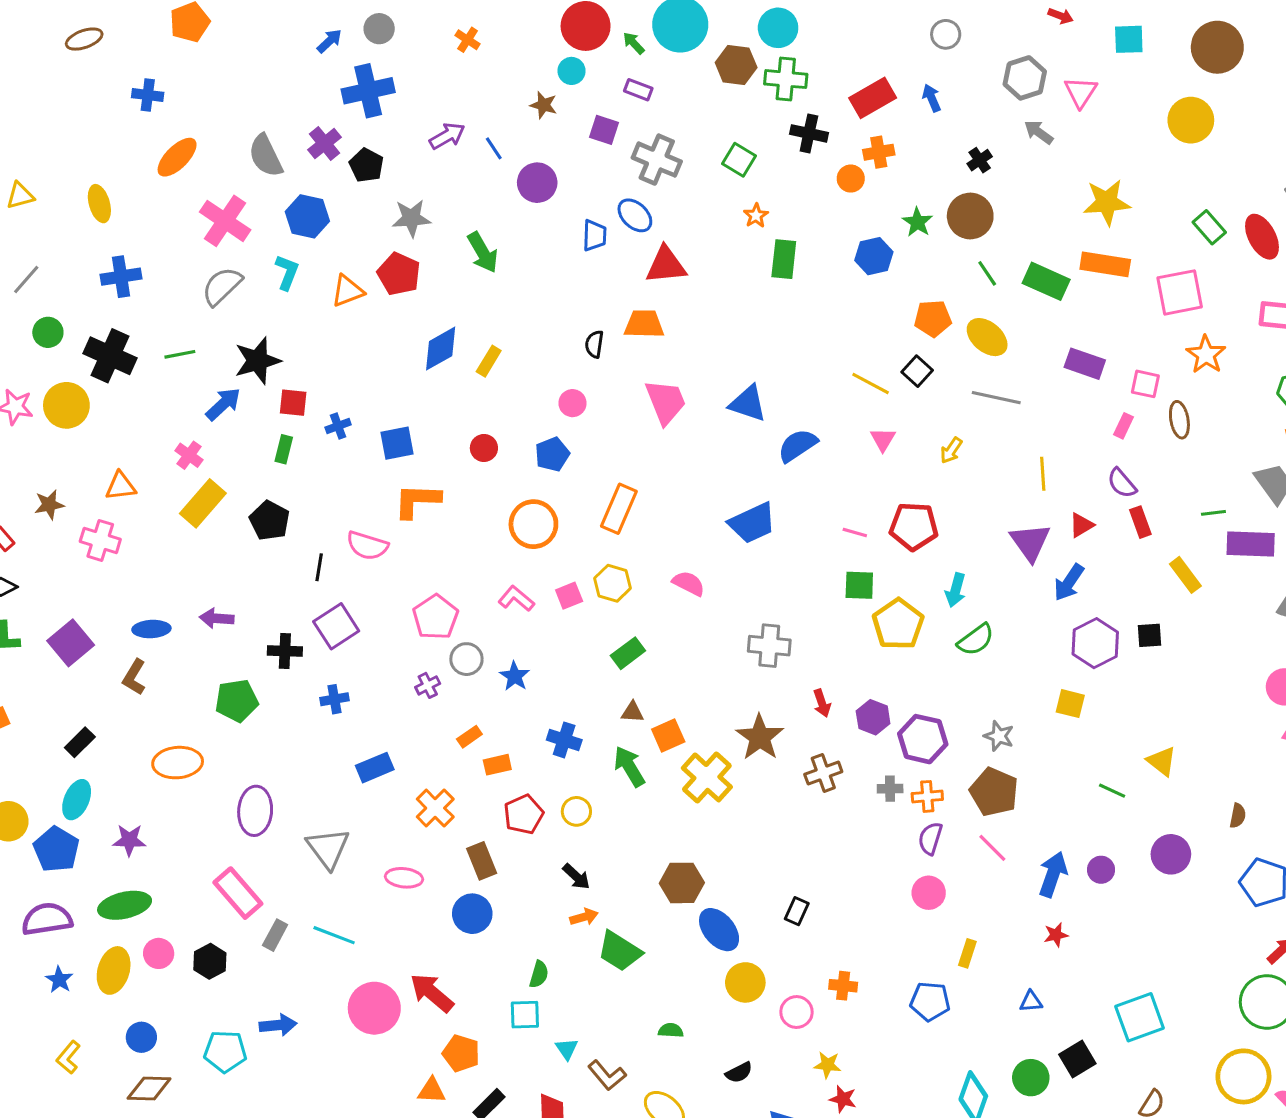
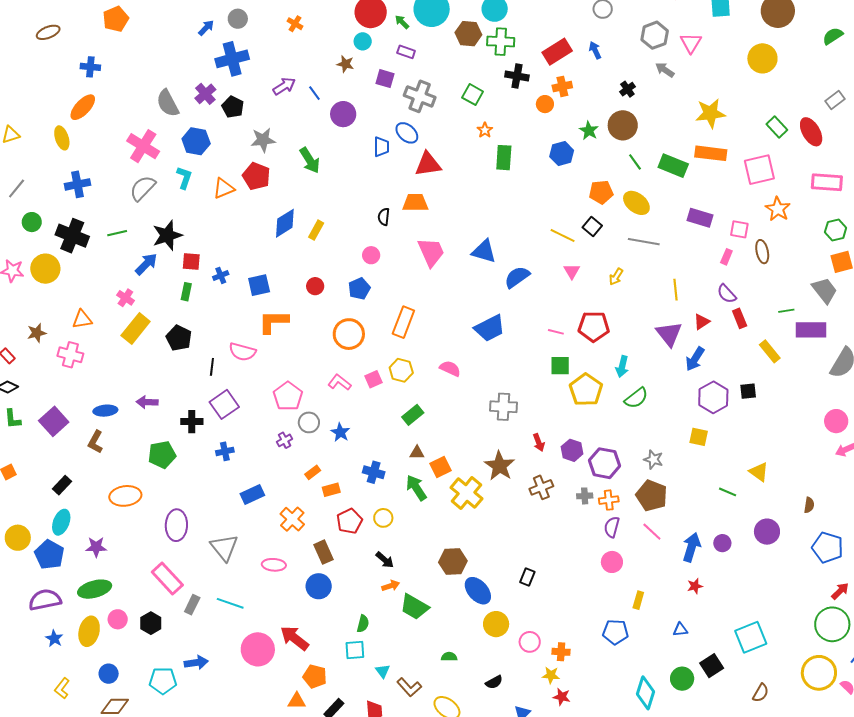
orange ellipse: (177, 157) -> (83, 107), moved
orange cross: (843, 986) -> (561, 652), moved

